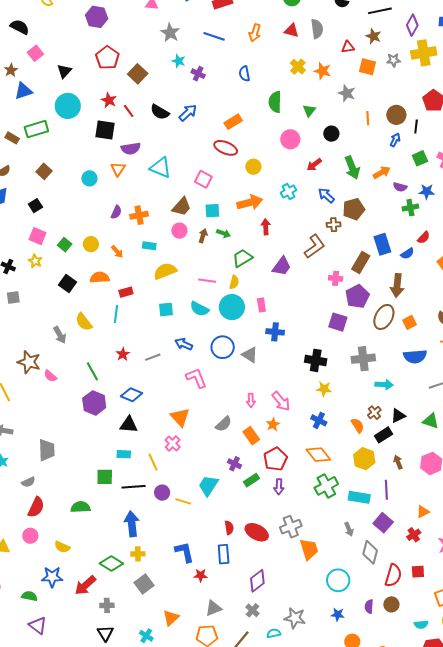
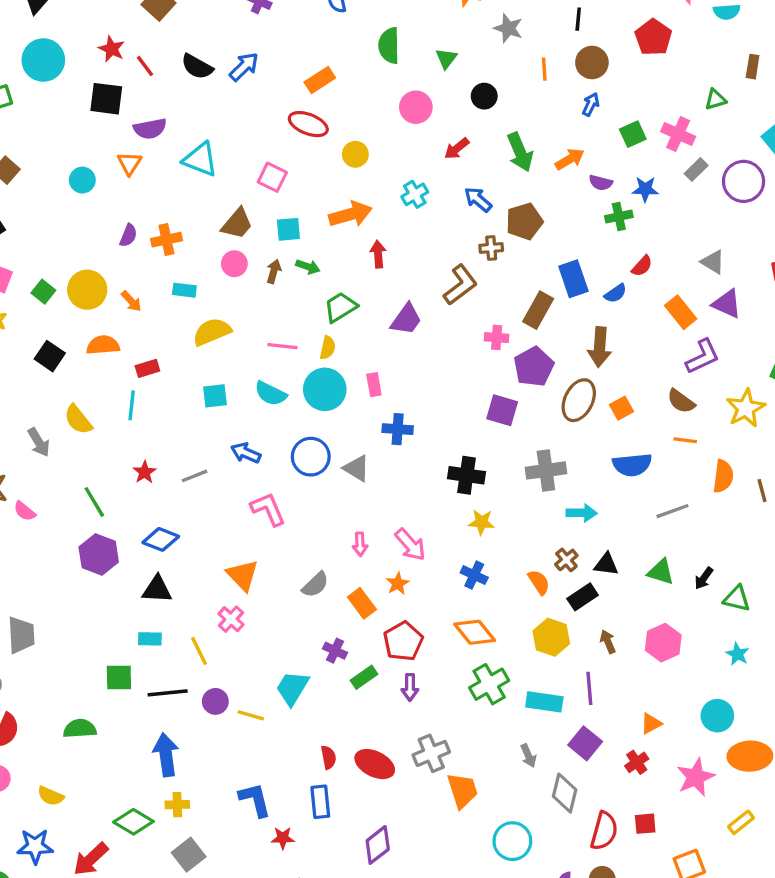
black line: (416, 127) -> (578, 19), moved
yellow circle: (91, 244) -> (87, 290), size x1.5
black triangle: (398, 416) -> (606, 564), turned 35

